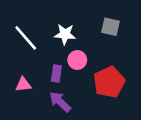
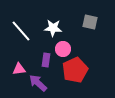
red pentagon: (109, 82) -> (75, 70), moved
purple arrow: (60, 102) -> (38, 83), moved

